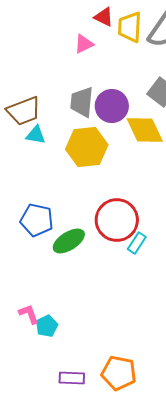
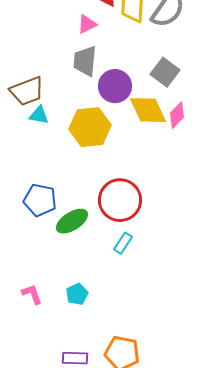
gray trapezoid: (82, 102) -> (85, 61), moved
cyan rectangle: (137, 243) -> (123, 243), moved
cyan pentagon: (47, 326) -> (77, 294), moved

